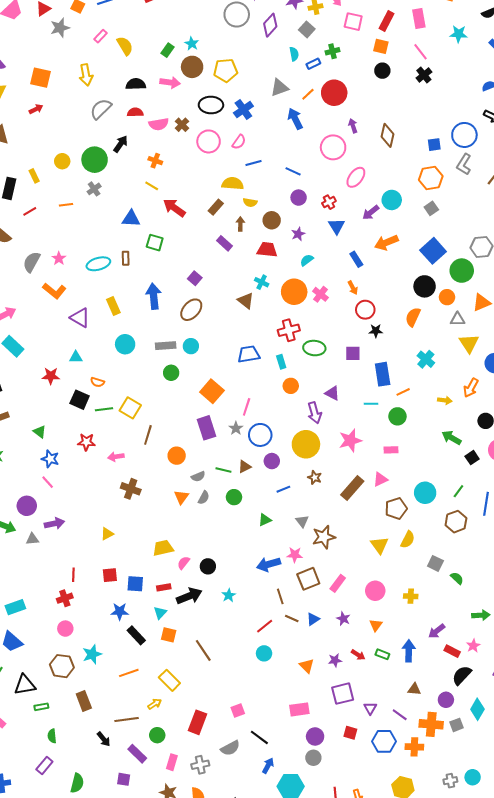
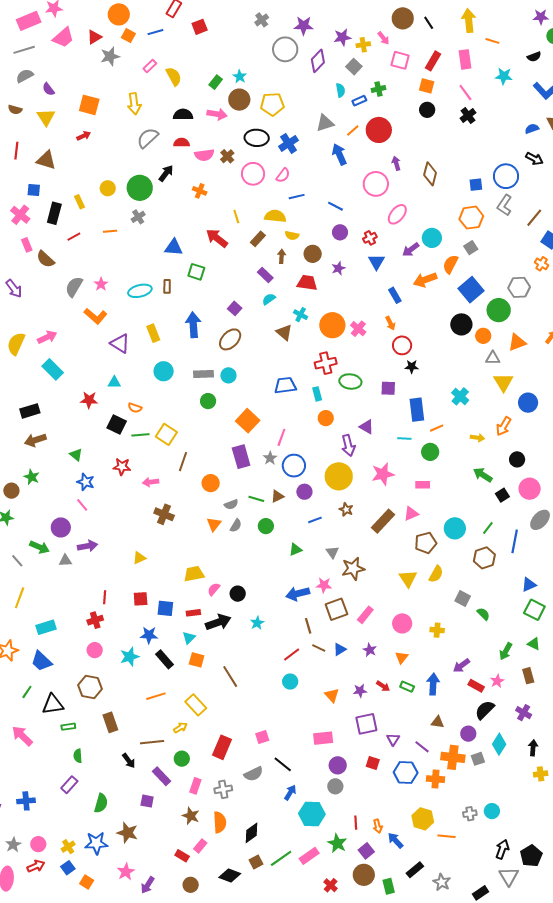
yellow line: (152, 186) -> (236, 217), moved, turned 40
cyan semicircle: (307, 260) -> (269, 299), moved
orange semicircle: (413, 317) -> (450, 264), moved
green arrow: (481, 615) -> (506, 651), turned 120
cyan star: (92, 654) -> (130, 657), moved

